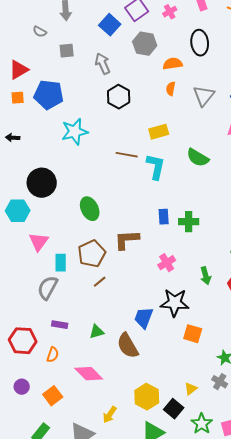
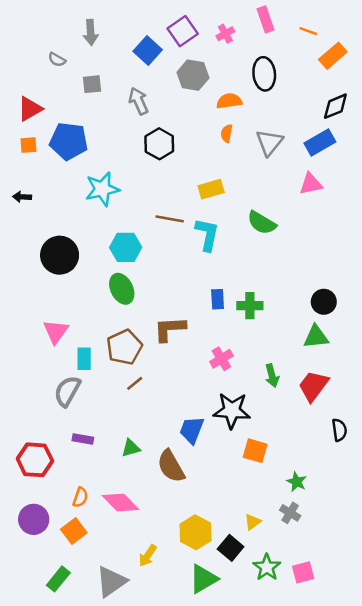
cyan hexagon: (18, 211) -> (126, 247), moved
orange semicircle: (53, 355) -> (80, 497), moved
purple circle: (22, 387) -> (34, 519), size x1.5

